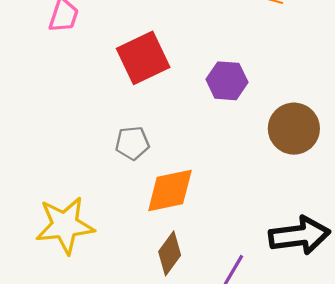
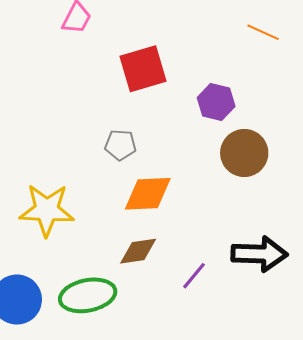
brown circle: (294, 129) -> (244, 153), moved
brown diamond: (170, 253) -> (138, 251), turned 36

